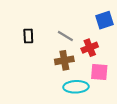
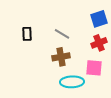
red cross: (90, 48) -> (99, 43), moved

